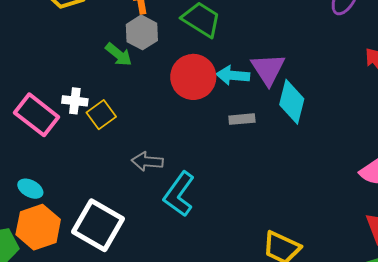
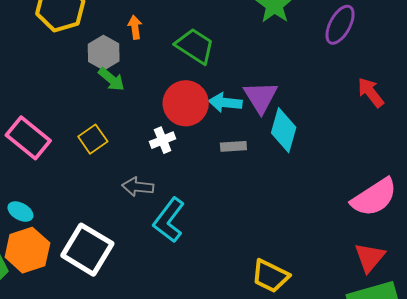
gray hexagon: (142, 32) -> (104, 53), moved
white cross: (75, 101) -> (163, 140), moved, turned -30

